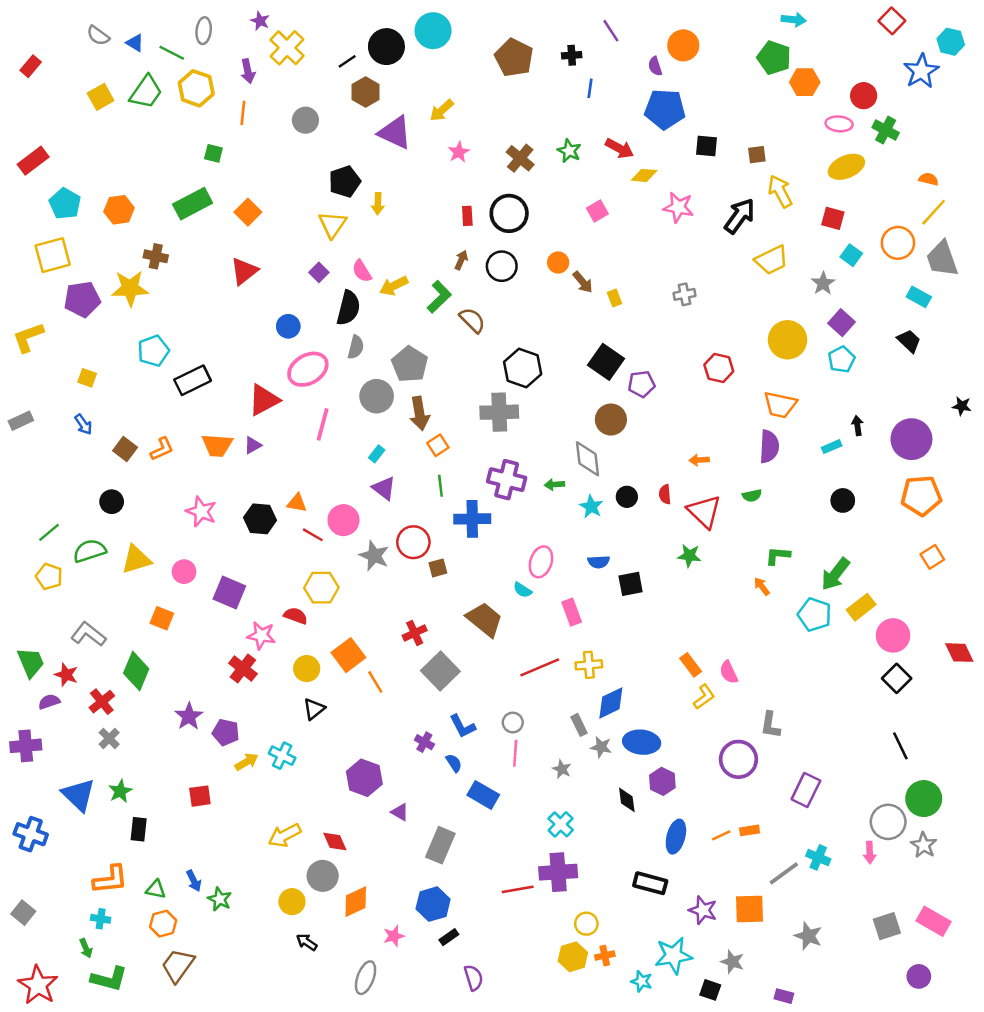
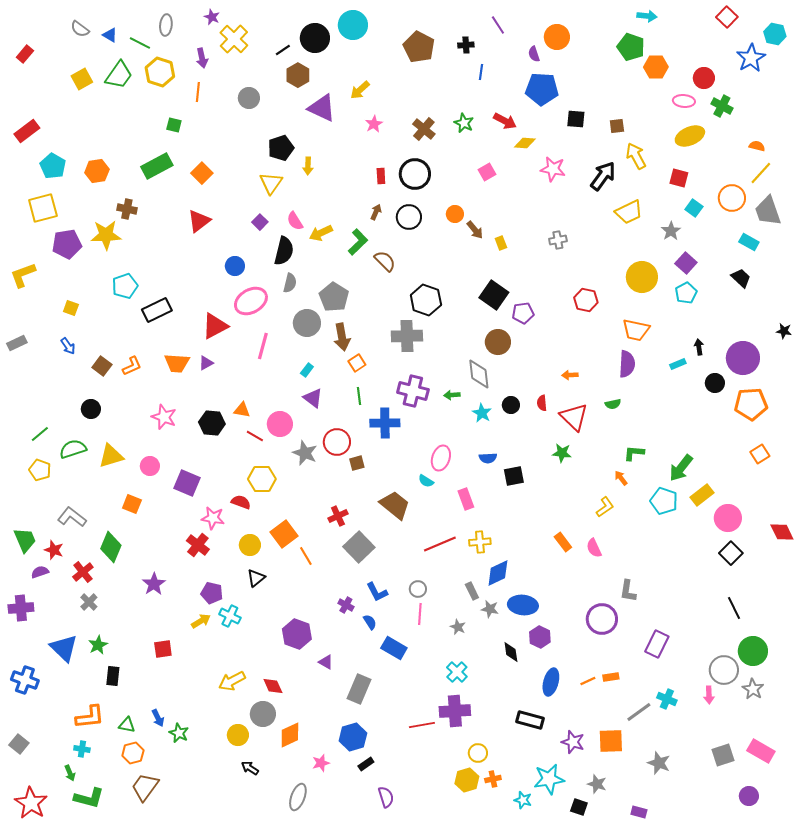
black circle: (843, 500) -> (715, 383), moved
yellow L-shape: (704, 697) -> (605, 507), moved
purple pentagon: (226, 732) -> (212, 593), moved

